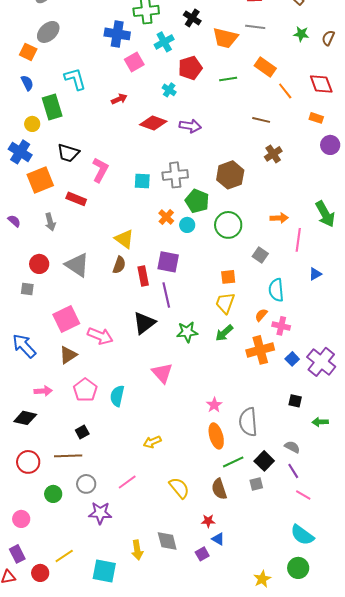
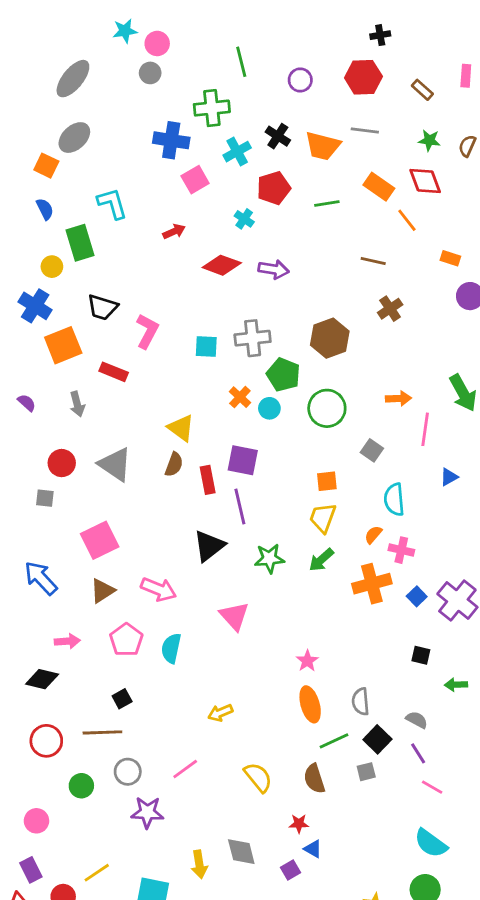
black cross: (192, 18) -> (278, 136), moved
red diamond: (321, 84) -> (425, 181), moved
pink arrow: (100, 336) -> (159, 589), moved
gray semicircle: (248, 422) -> (361, 702), moved, size x0.7

